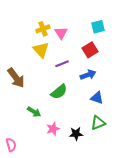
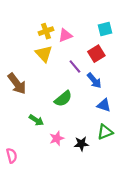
pink triangle: (61, 33) -> (65, 35), turned 40
purple line: (62, 64) -> (75, 67), moved, turned 72
blue arrow: (88, 75) -> (94, 80), turned 70

